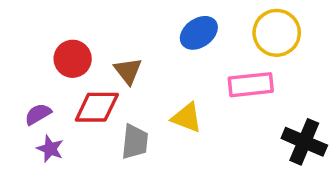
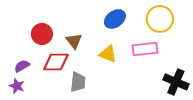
yellow triangle: (187, 118) -> (108, 54), moved
purple star: (50, 149) -> (17, 86), moved

